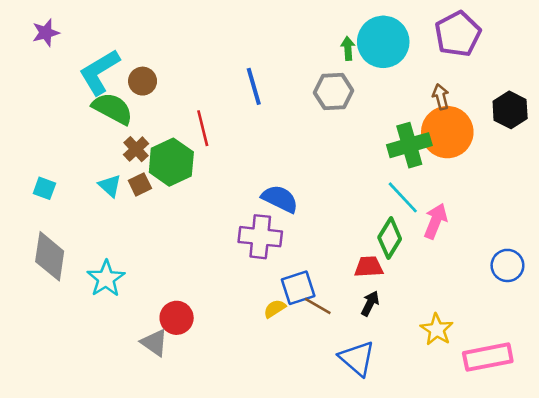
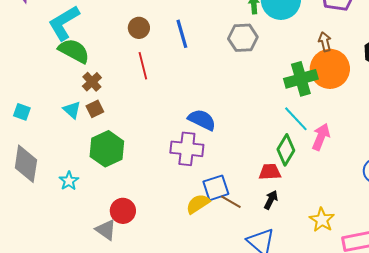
brown circle: (143, 81) -> (139, 28), moved
green hexagon: (171, 162) -> (107, 149), moved
cyan star: (106, 279) -> (69, 181), size x0.7
yellow semicircle: (275, 309) -> (198, 204), size x1.4

